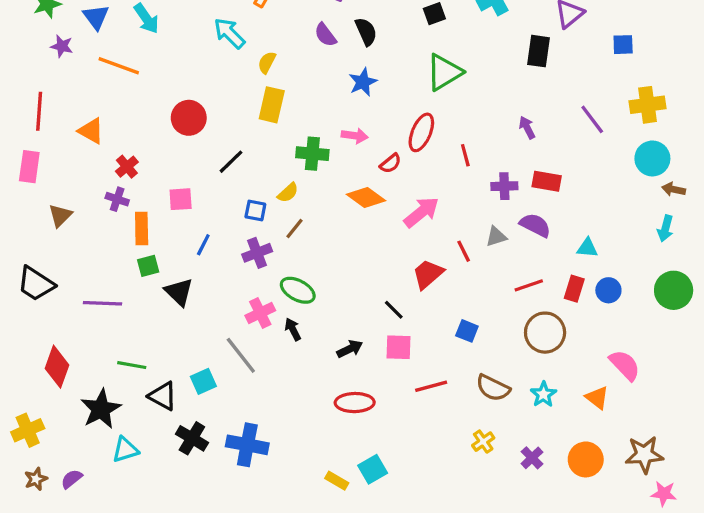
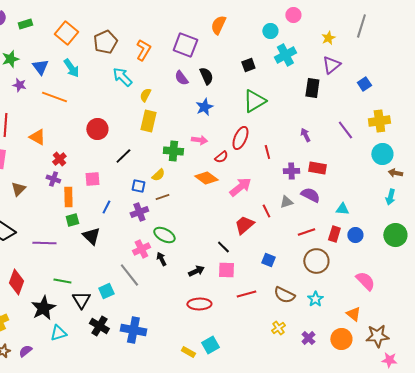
blue square: (623, 45) -> (364, 84), turned -32
brown line: (294, 228) -> (162, 197), turned 32
black triangle: (163, 396) -> (81, 300), turned 30
orange triangle: (597, 398) -> (353, 314), moved

